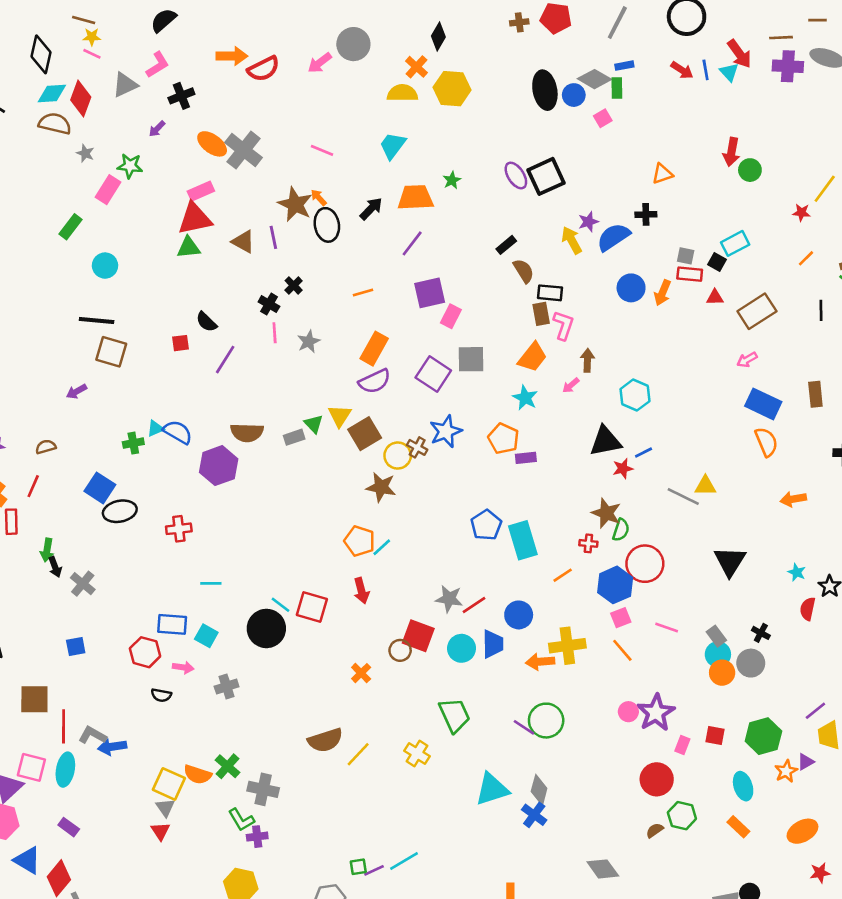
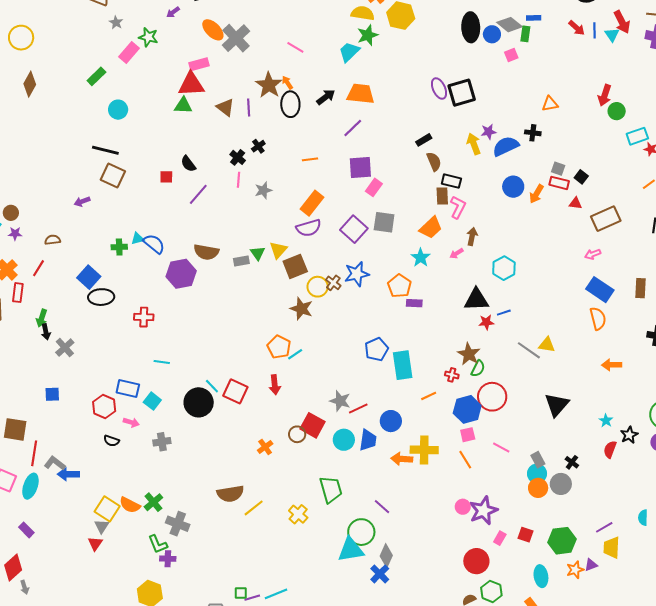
green star: (452, 180) -> (368, 35), moved, size x1.5
cyan rectangle: (735, 243) -> (637, 136), moved
green circle: (546, 721) -> (361, 532), moved

